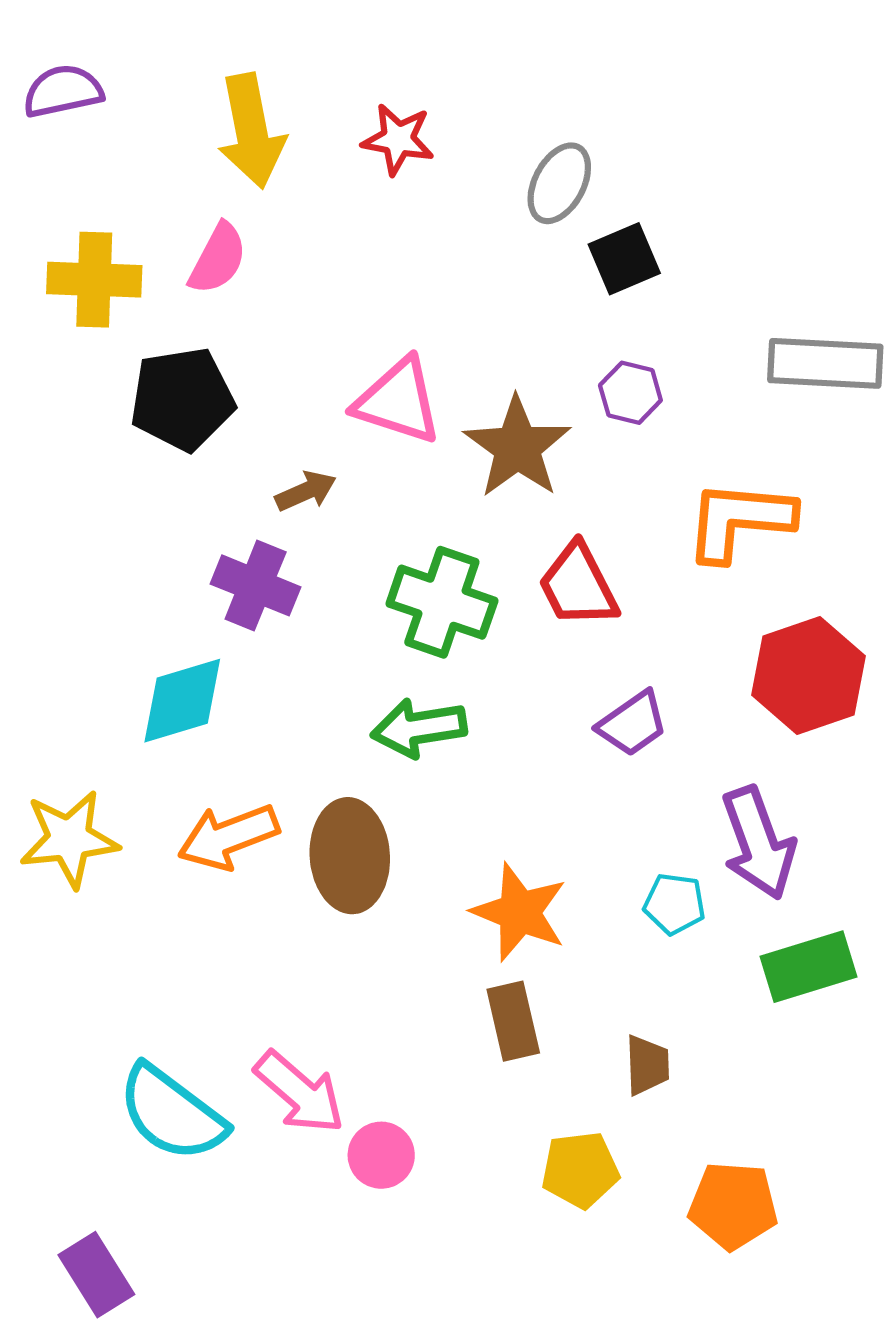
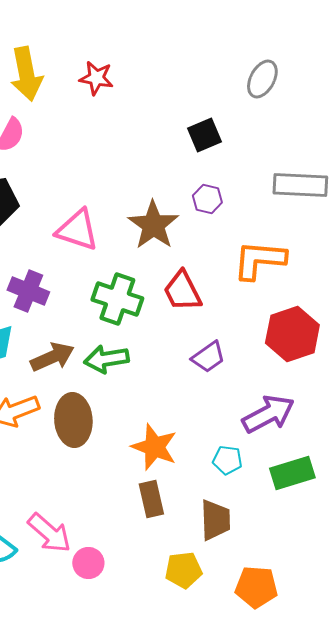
gray ellipse: (559, 183) -> (262, 79), moved
pink triangle: (398, 401) -> (77, 230), moved
brown arrow: (306, 491) -> (52, 357), moved, size x1.5
purple arrow: (758, 843) -> (268, 414), turned -98
cyan pentagon: (674, 904) -> (227, 460), moved
brown trapezoid: (647, 1065) -> (215, 520), size x1.4

